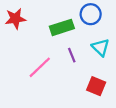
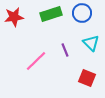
green rectangle: (62, 27) -> (51, 14), moved

